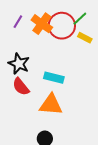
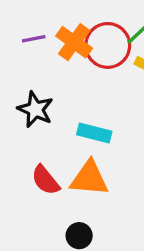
purple line: (18, 22) -> (34, 39), turned 48
red semicircle: (21, 87) -> (45, 180), moved

